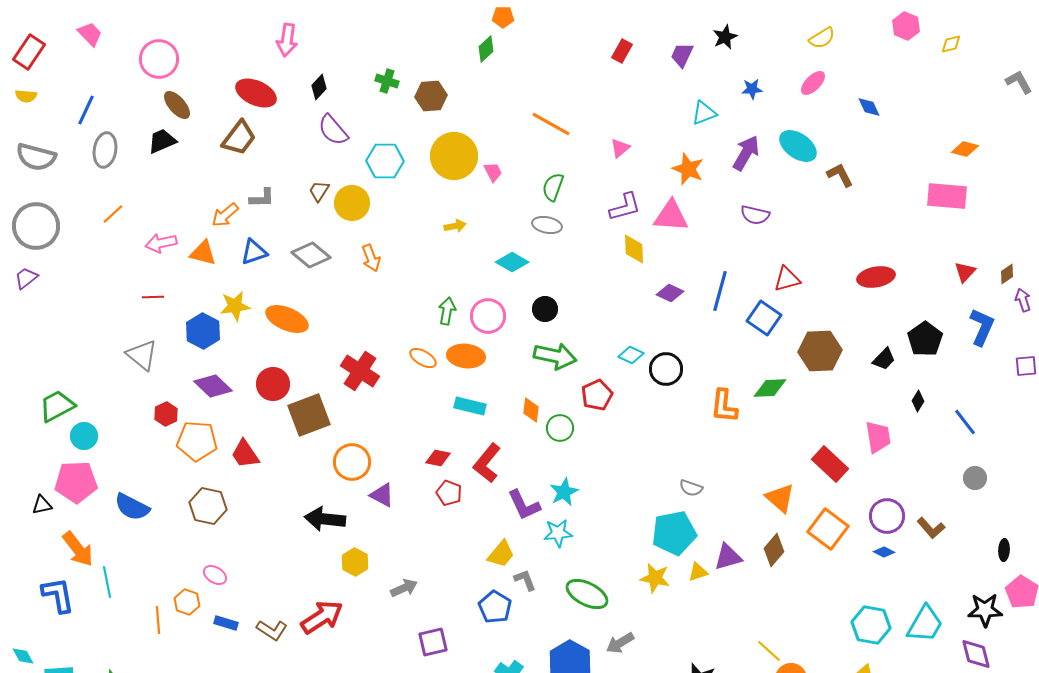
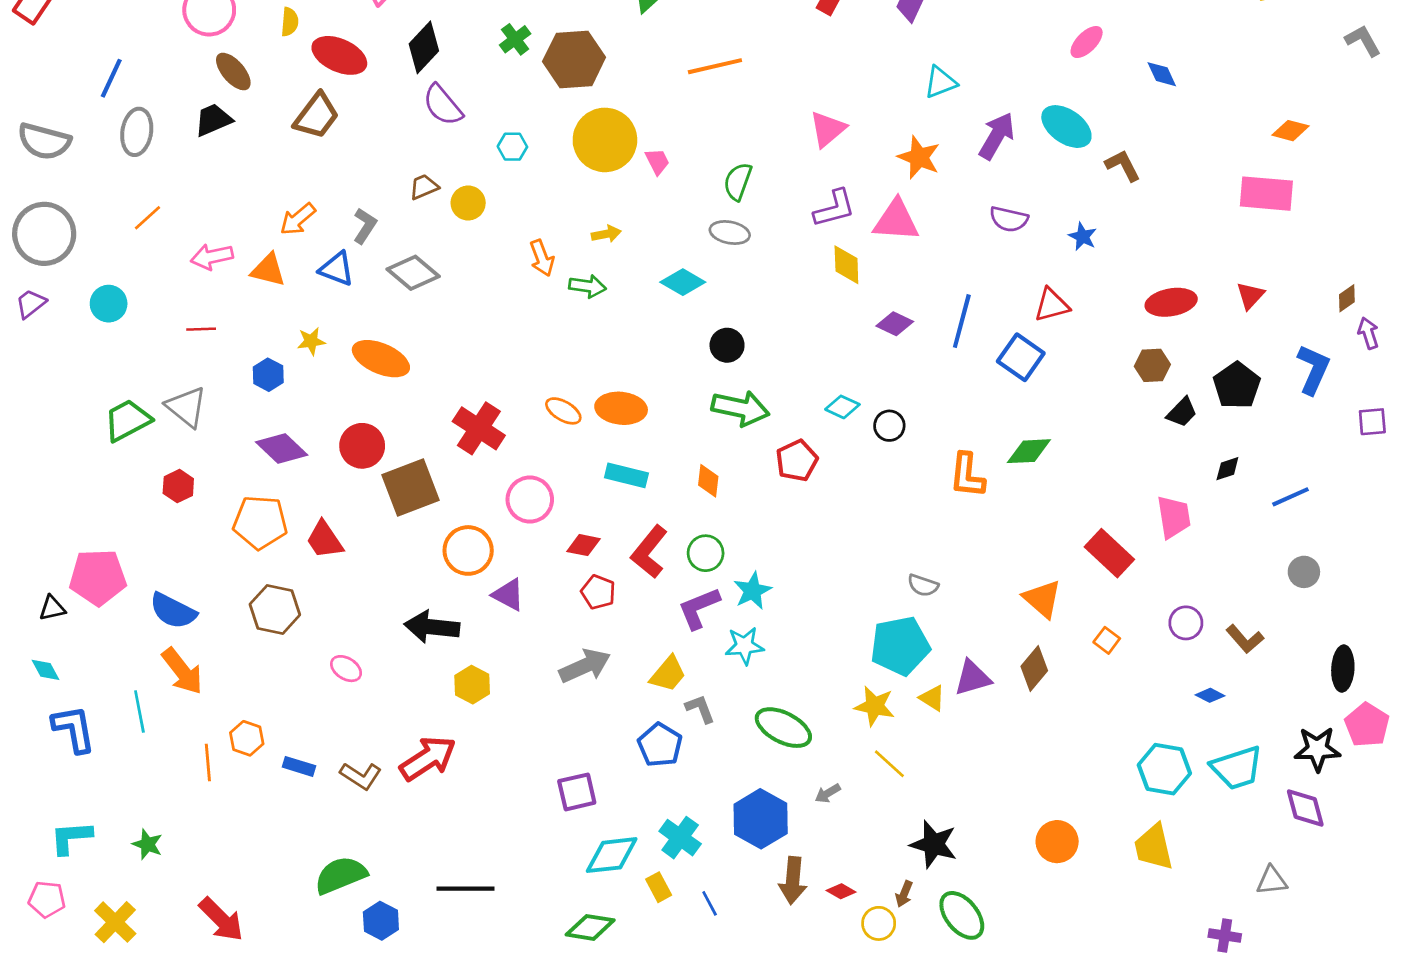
green cross: (387, 81) -> (515, 39), turned 35
black diamond: (319, 87) -> (424, 47), size x1.5
blue star: (752, 89) -> (1083, 237), moved, turned 30
yellow semicircle: (26, 96) -> (290, 22), moved, turned -90
brown hexagon: (431, 96) -> (574, 59), size x1.4
orange line: (551, 124) -> (715, 66), moved, turned -42
pink triangle: (620, 148) -> (828, 129), size x1.4
cyan hexagon: (385, 161) -> (512, 147), size x0.6
brown trapezoid: (319, 191) -> (424, 187), turned 35
gray L-shape: (262, 198) -> (365, 226), moved, turned -56
yellow circle: (352, 203) -> (468, 203), size x0.7
blue triangle: (254, 252) -> (337, 269), turned 40
orange arrow: (371, 258) -> (542, 258), moved
red triangle: (965, 272) -> (1250, 296), moved
yellow star: (235, 306) -> (311, 341), size x0.7
green arrow: (447, 311) -> (588, 286), moved, turned 88
pink circle: (488, 316) -> (530, 499), moved
blue hexagon: (203, 331) -> (268, 375), size x0.7
brown hexagon: (820, 351) -> (1152, 365), moved, size x0.6
black circle: (666, 369) -> (889, 426), size x0.7
black diamond: (918, 401) -> (1227, 469), turned 40
green trapezoid: (57, 406) -> (127, 420), moved
red hexagon: (166, 414) -> (178, 486), moved
blue line: (965, 422) -> (1291, 497), turned -76
green circle: (560, 428) -> (706, 553), moved
cyan circle: (84, 436) -> (109, 304), moved
purple L-shape: (524, 505) -> (699, 608), turned 93
purple circle: (887, 516) -> (1186, 623), size x0.7
orange square: (828, 529) -> (1107, 640), size x0.5
orange arrow: (78, 549) -> (182, 671), moved
black ellipse: (1004, 550) -> (1343, 669), size x1.5
blue diamond: (884, 552) -> (1210, 695), moved
yellow triangle: (698, 572) -> (932, 698), turned 50
pink ellipse: (215, 575) -> (346, 669), moved
gray arrow: (404, 588) -> (585, 666), moved, size x1.4
cyan trapezoid: (925, 624) -> (1237, 768), turned 42
gray arrow: (620, 643) -> (828, 793), size x0.7
yellow line: (769, 651) -> (889, 764), moved
cyan diamond: (23, 656) -> (46, 670), moved

